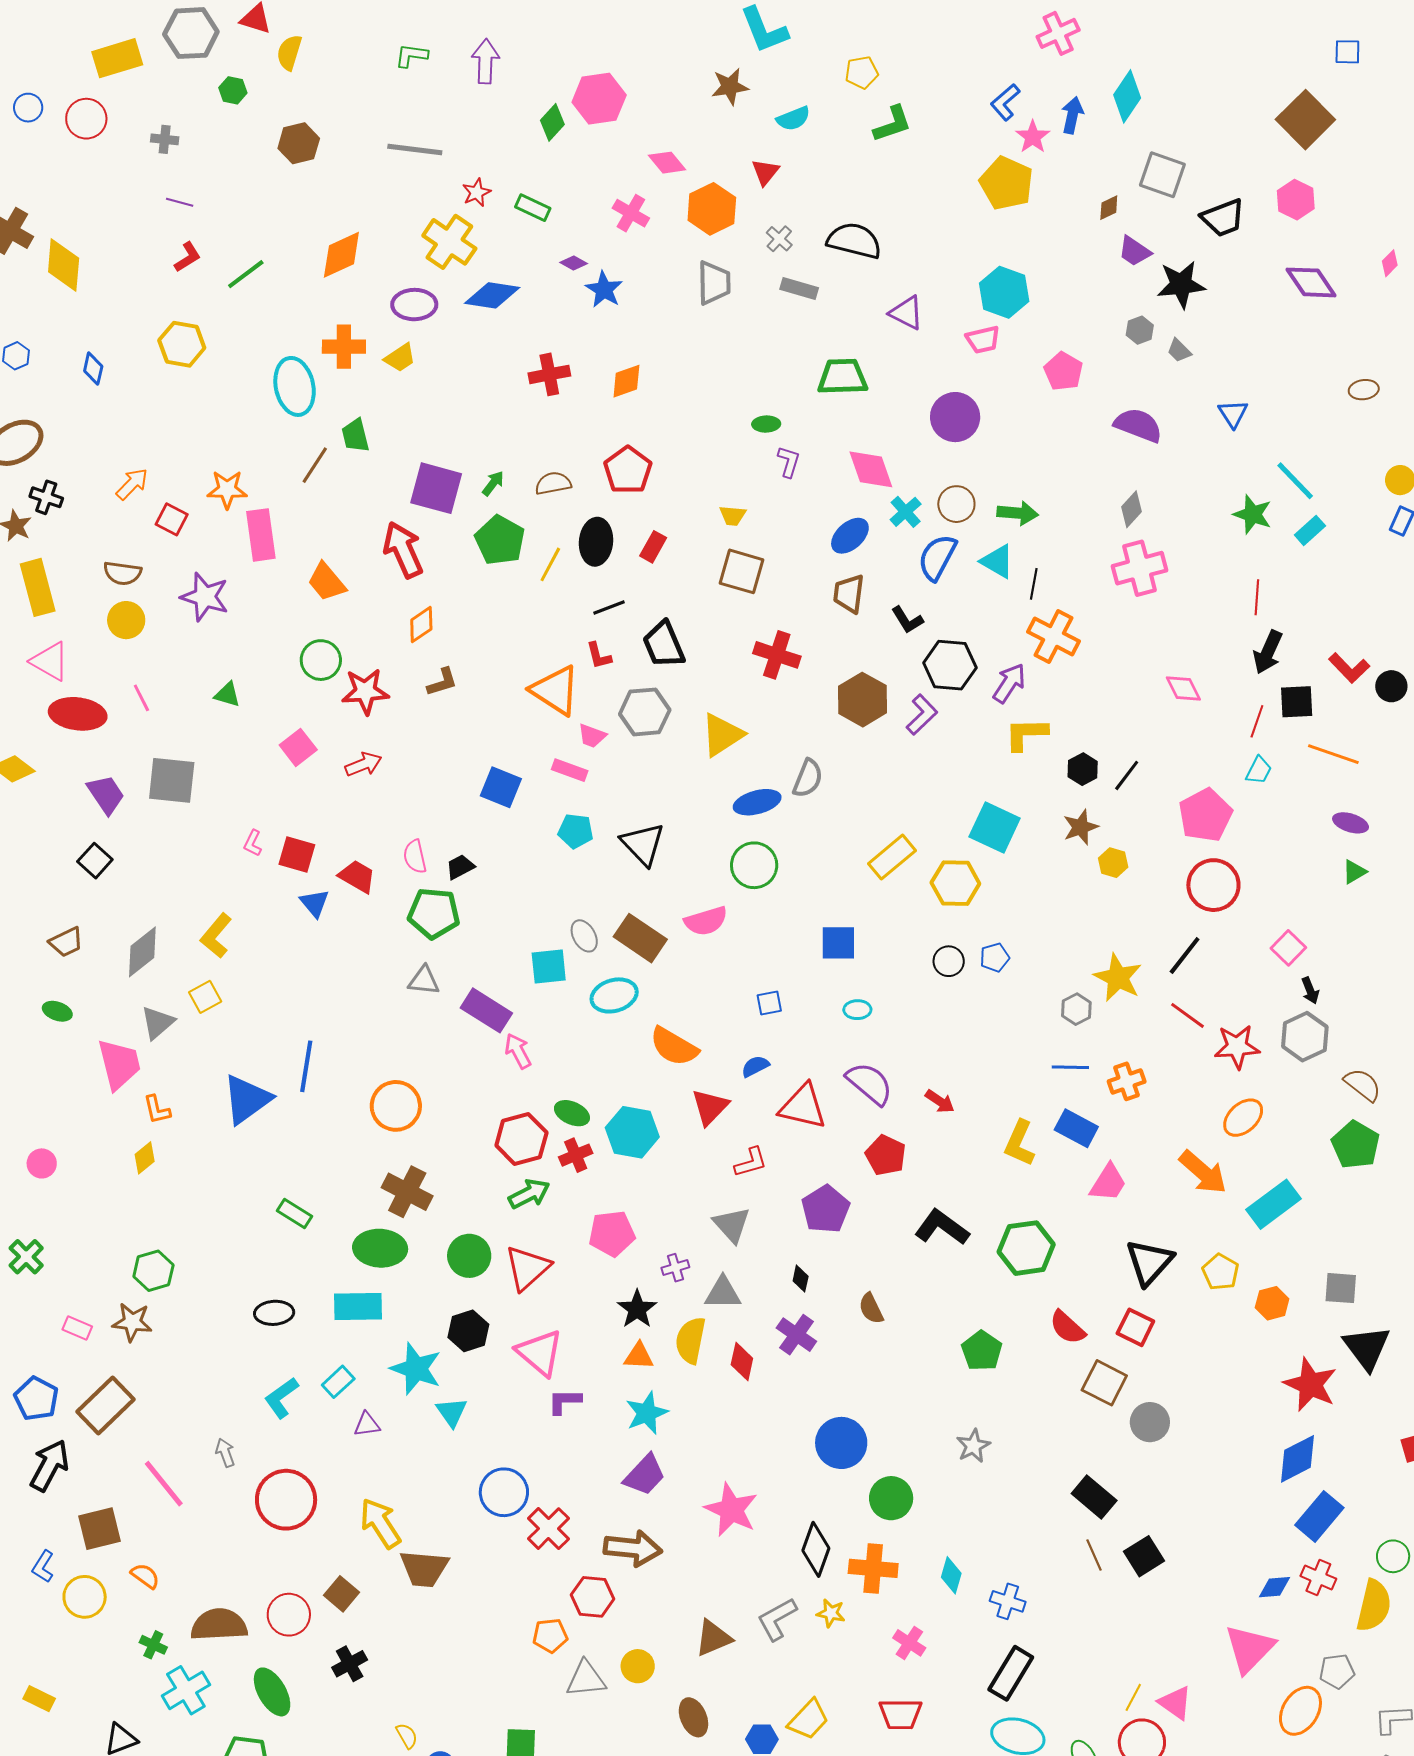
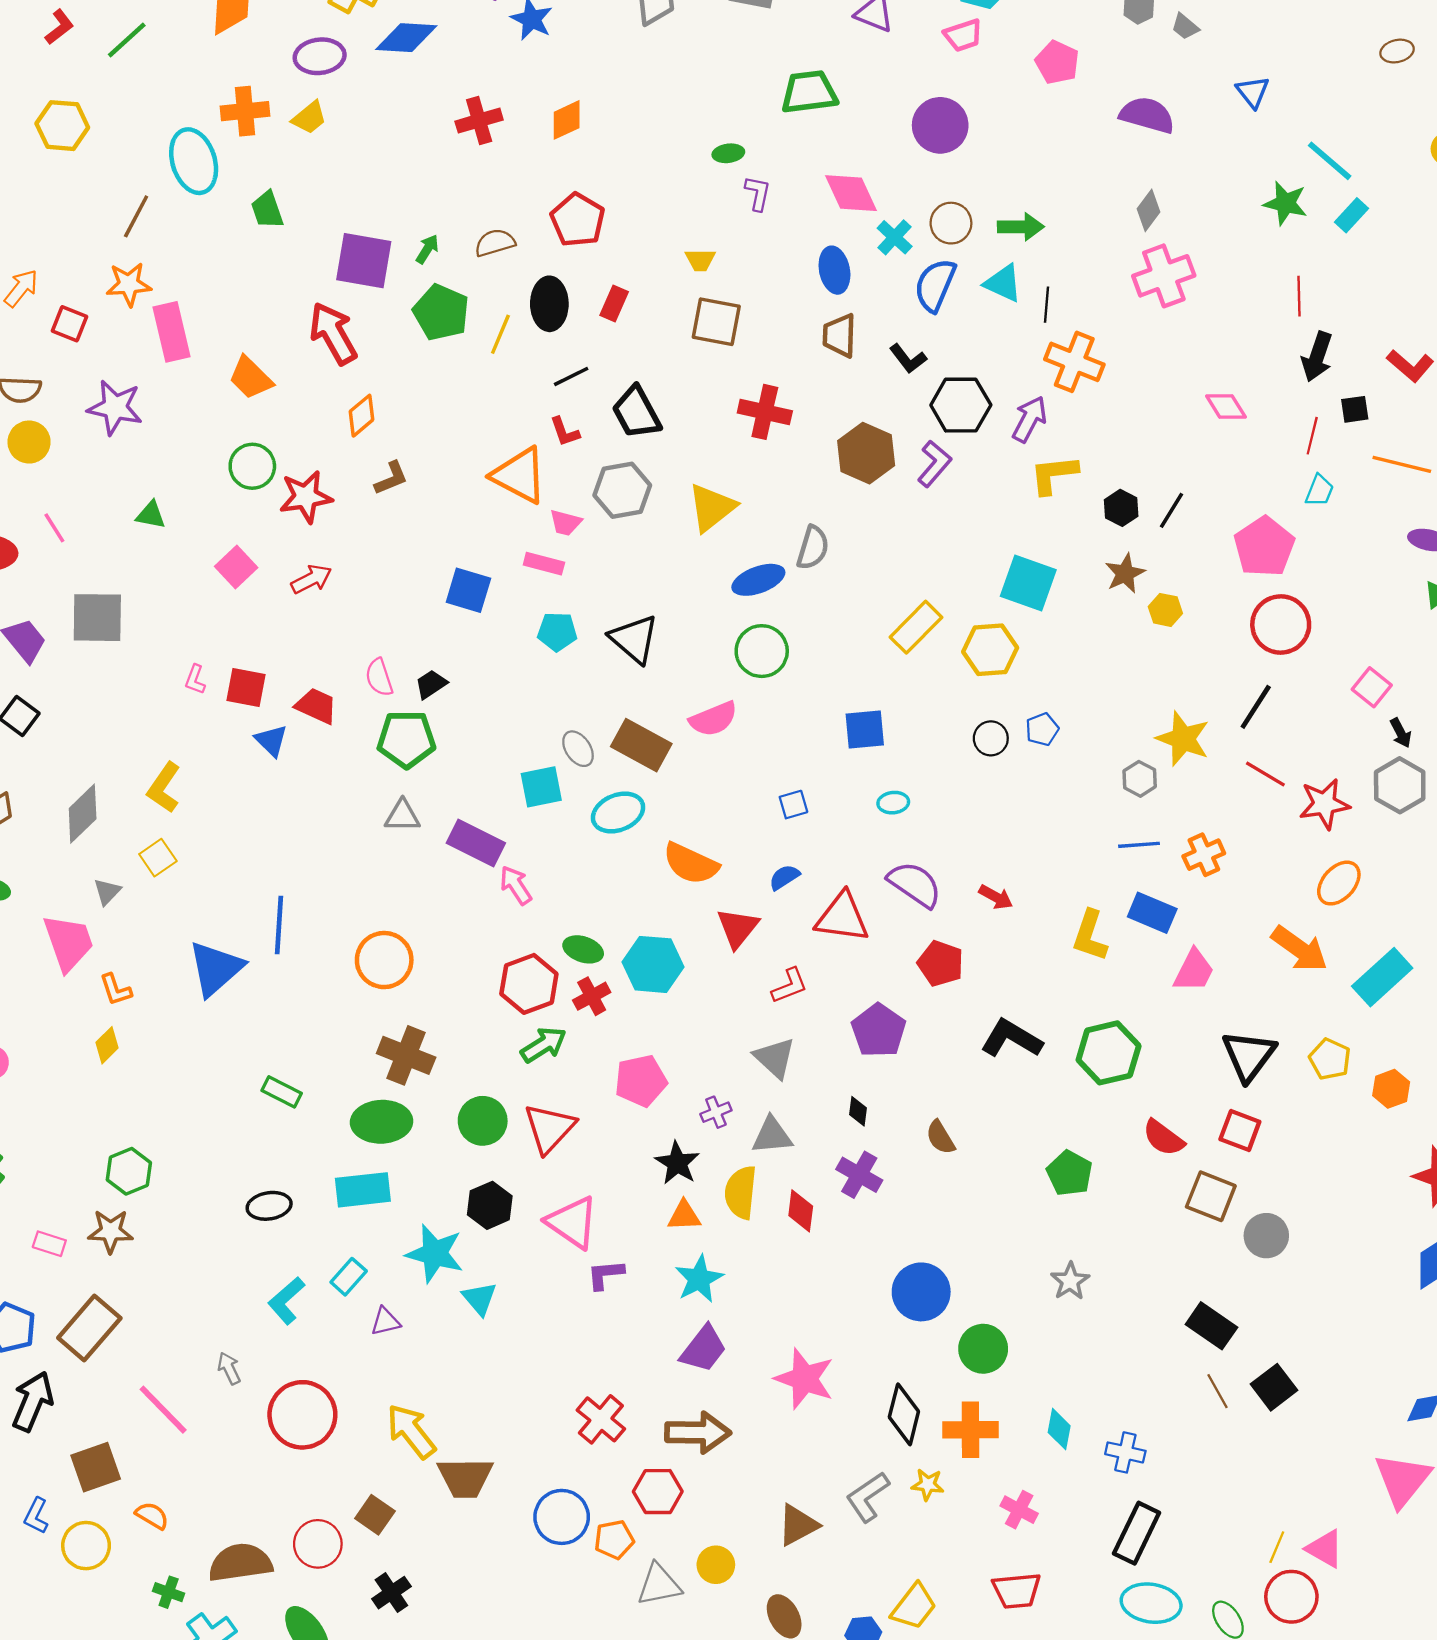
brown line: (315, 465) -> (136, 216), moved
blue ellipse: (850, 536) -> (834, 270), turned -54
black square: (1297, 702) -> (1355, 409), size x0.7
gray triangle: (158, 1023) -> (107, 892), size x0.7
blue circle: (504, 1492) -> (562, 1517), moved

